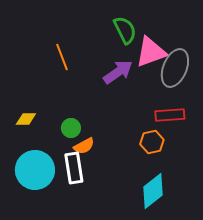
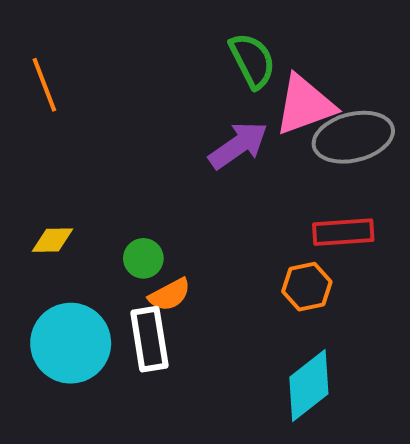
orange line: (62, 57) -> (44, 85), moved
gray ellipse: (175, 68) -> (353, 137), turned 54

